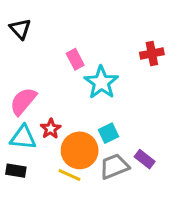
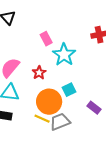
red star: (51, 129) -> (39, 73), moved
gray trapezoid: (114, 166) -> (60, 122), moved

